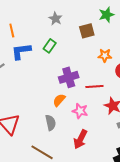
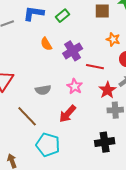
purple cross: (69, 77) -> (73, 51), turned -30
orange semicircle: (59, 100) -> (46, 44), moved, turned -88
gray semicircle: (51, 123) -> (43, 90), turned 77

